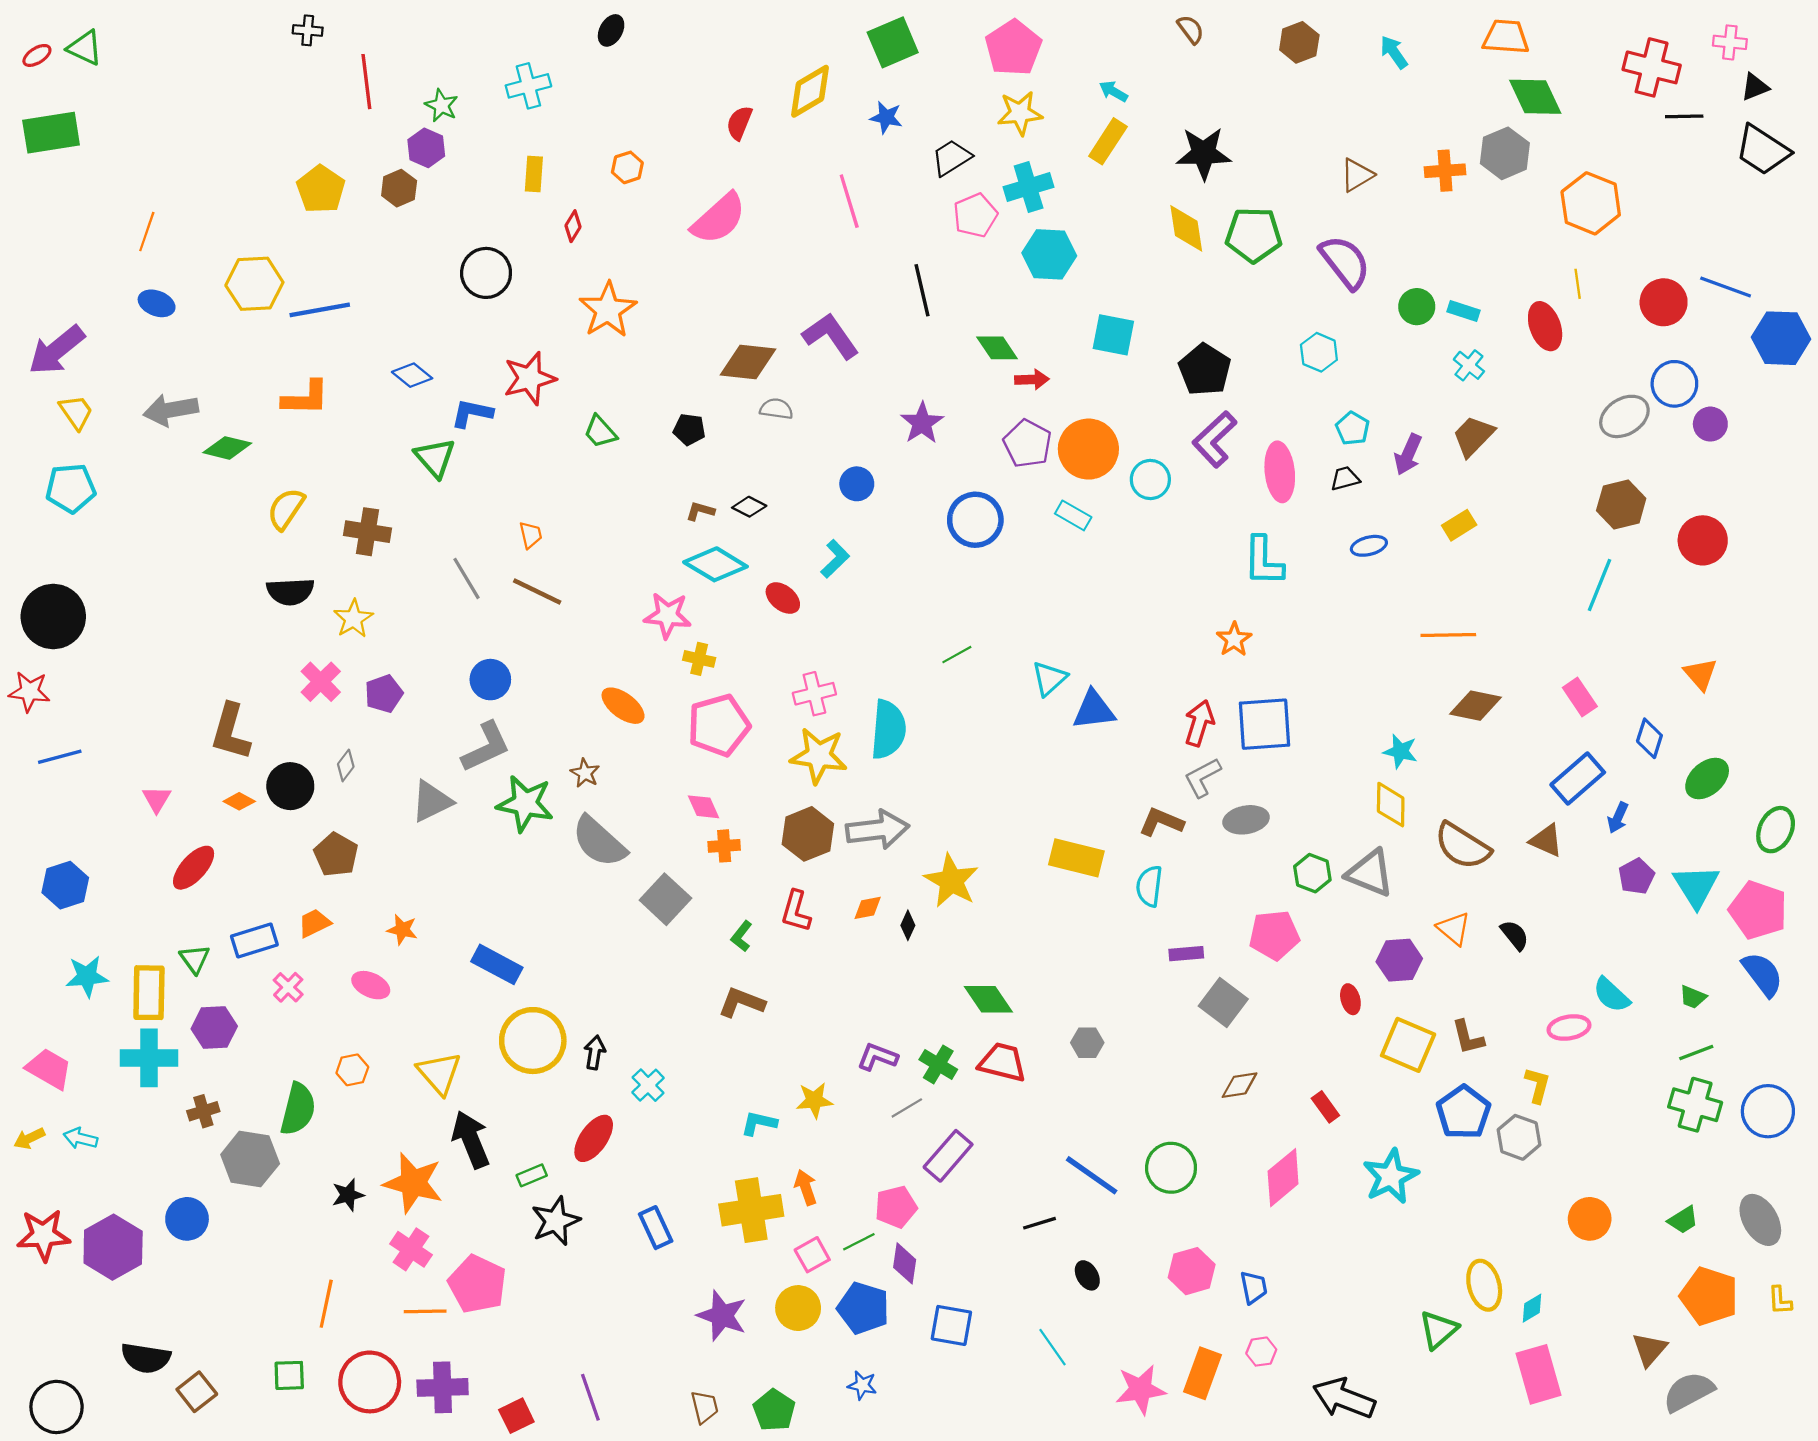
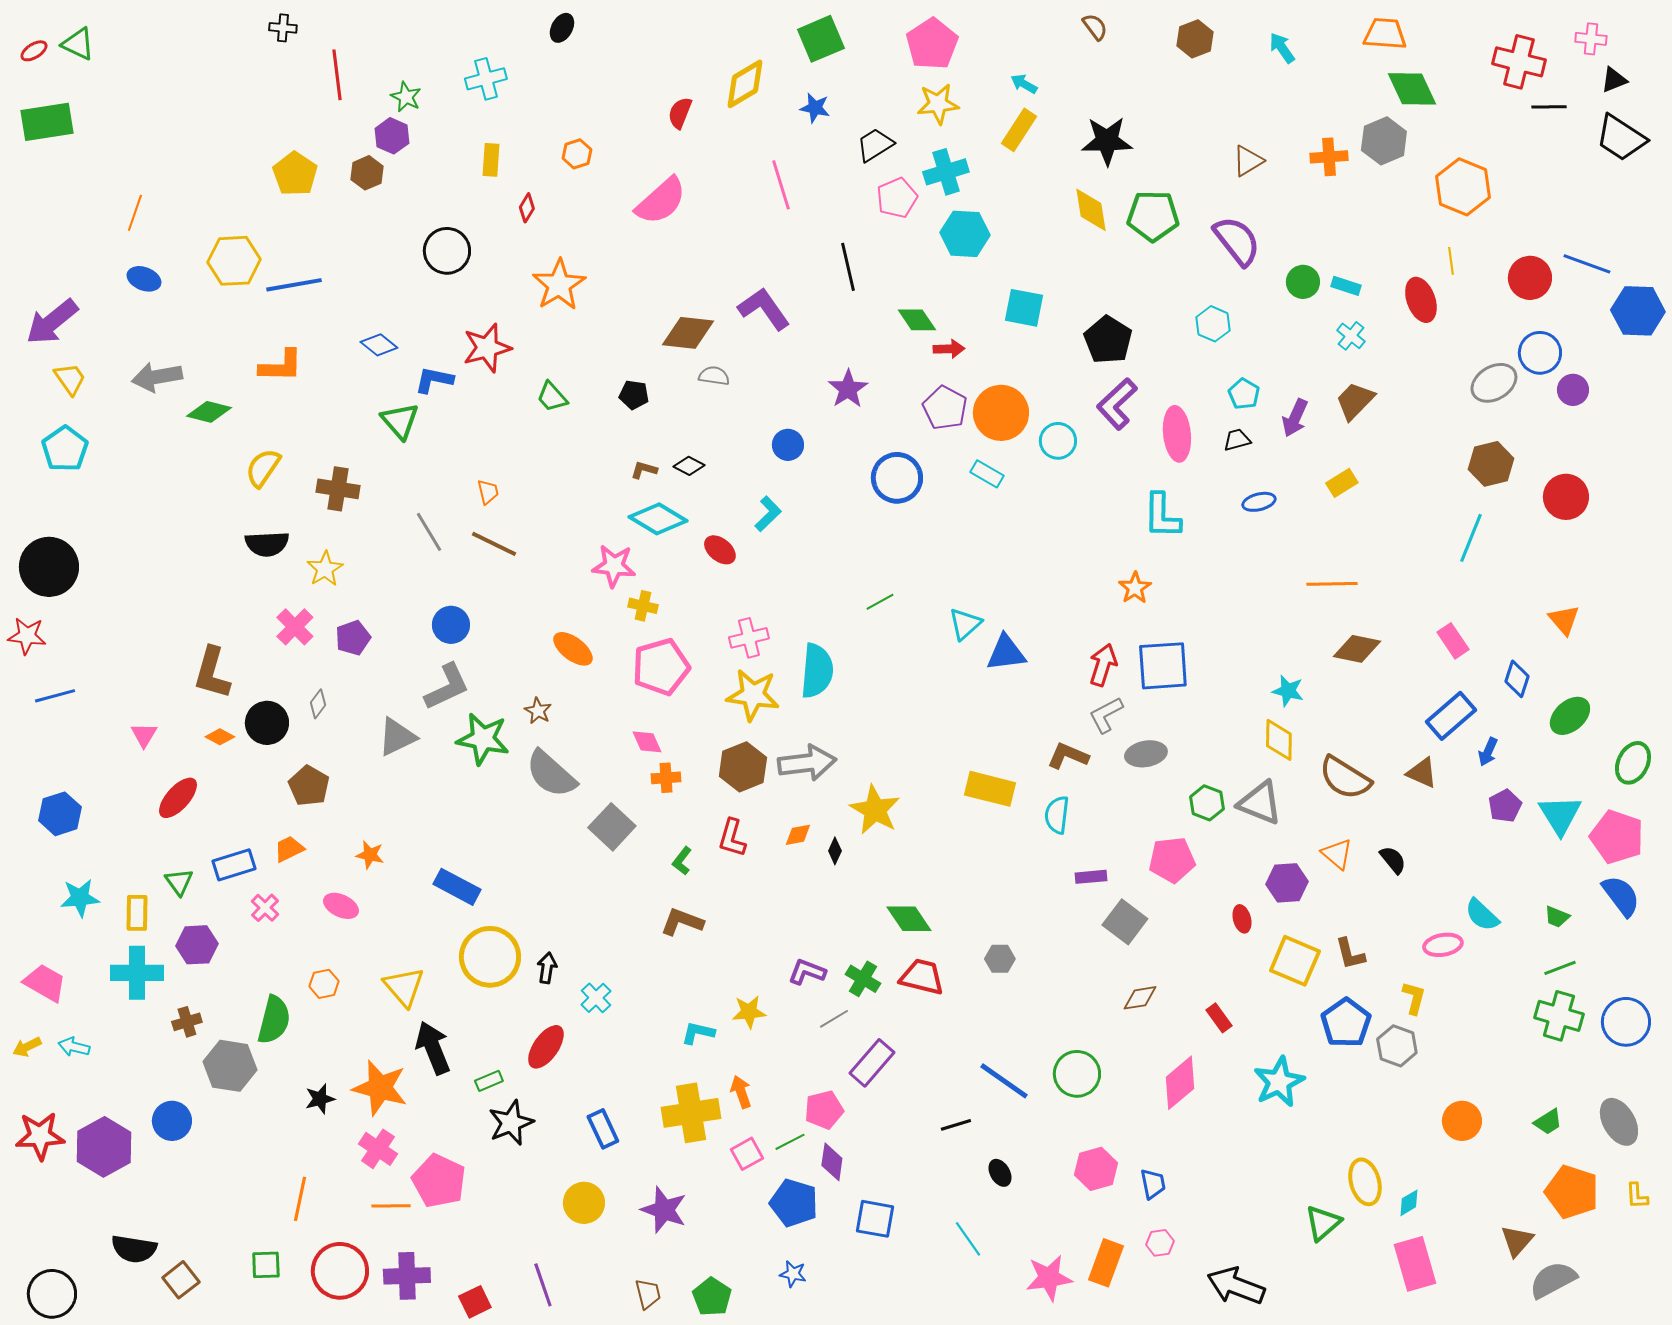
cyan pentagon: (71, 488) -> (65, 449), turned -30
yellow rectangle: (149, 993) -> (137, 913), size x0.7
yellow circle: (798, 1308) -> (584, 1203), moved

